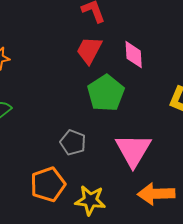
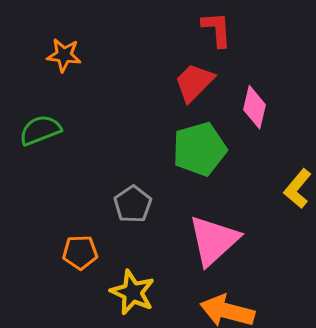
orange pentagon: (48, 184) -> (80, 252), size x0.7

